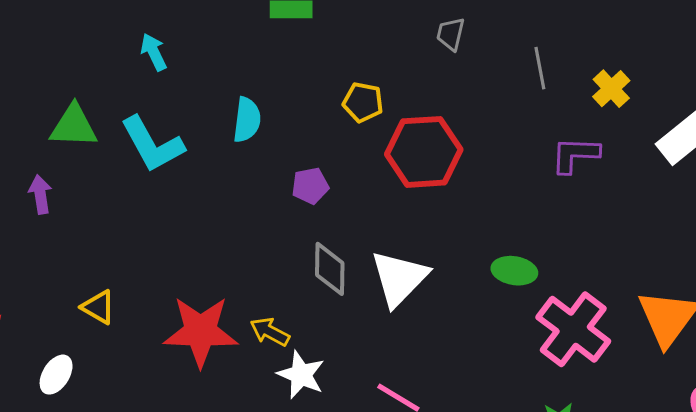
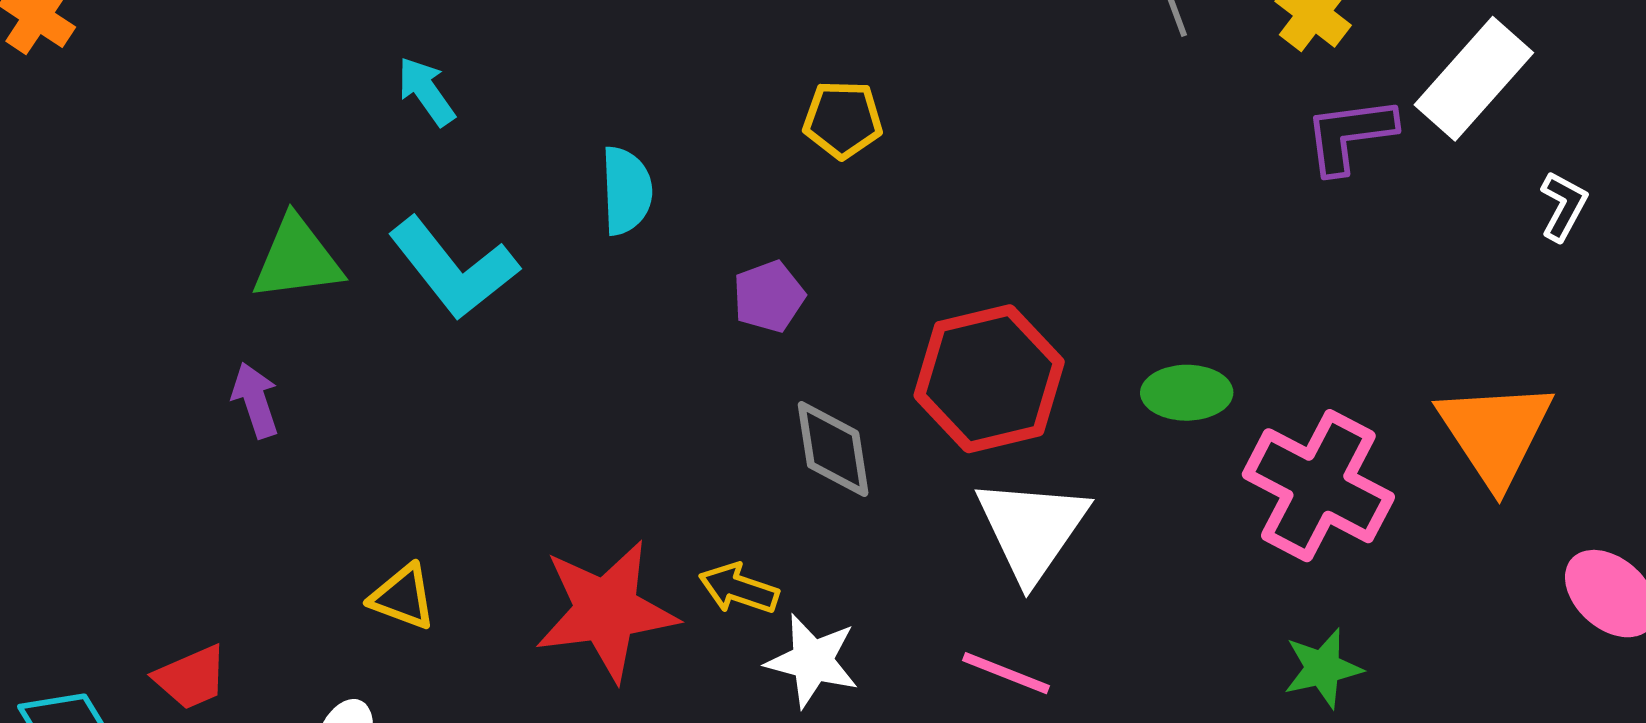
red hexagon: (424, 152) -> (989, 379), moved
purple L-shape: (575, 155) -> (1350, 135), moved
white triangle: (399, 278) -> (1032, 529), moved

